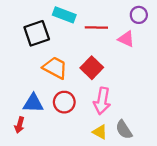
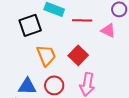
orange trapezoid: (55, 68) -> (46, 55), turned 40

